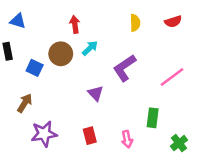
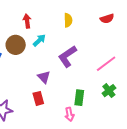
yellow semicircle: (135, 23) -> (68, 20), moved
green rectangle: (153, 118) -> (79, 98), moved
red rectangle: (90, 136) -> (38, 98), moved
green cross: (179, 143) -> (109, 91), moved

